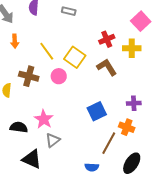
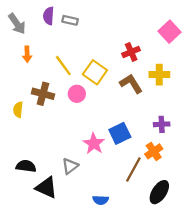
gray rectangle: (69, 11) -> (70, 20), moved
yellow cross: (132, 48) -> (159, 75), moved
pink star: (44, 119) -> (94, 144), moved
black semicircle: (19, 127) -> (26, 166), moved
orange cross: (127, 127) -> (154, 151), turned 35
blue semicircle: (92, 167) -> (101, 200), moved

